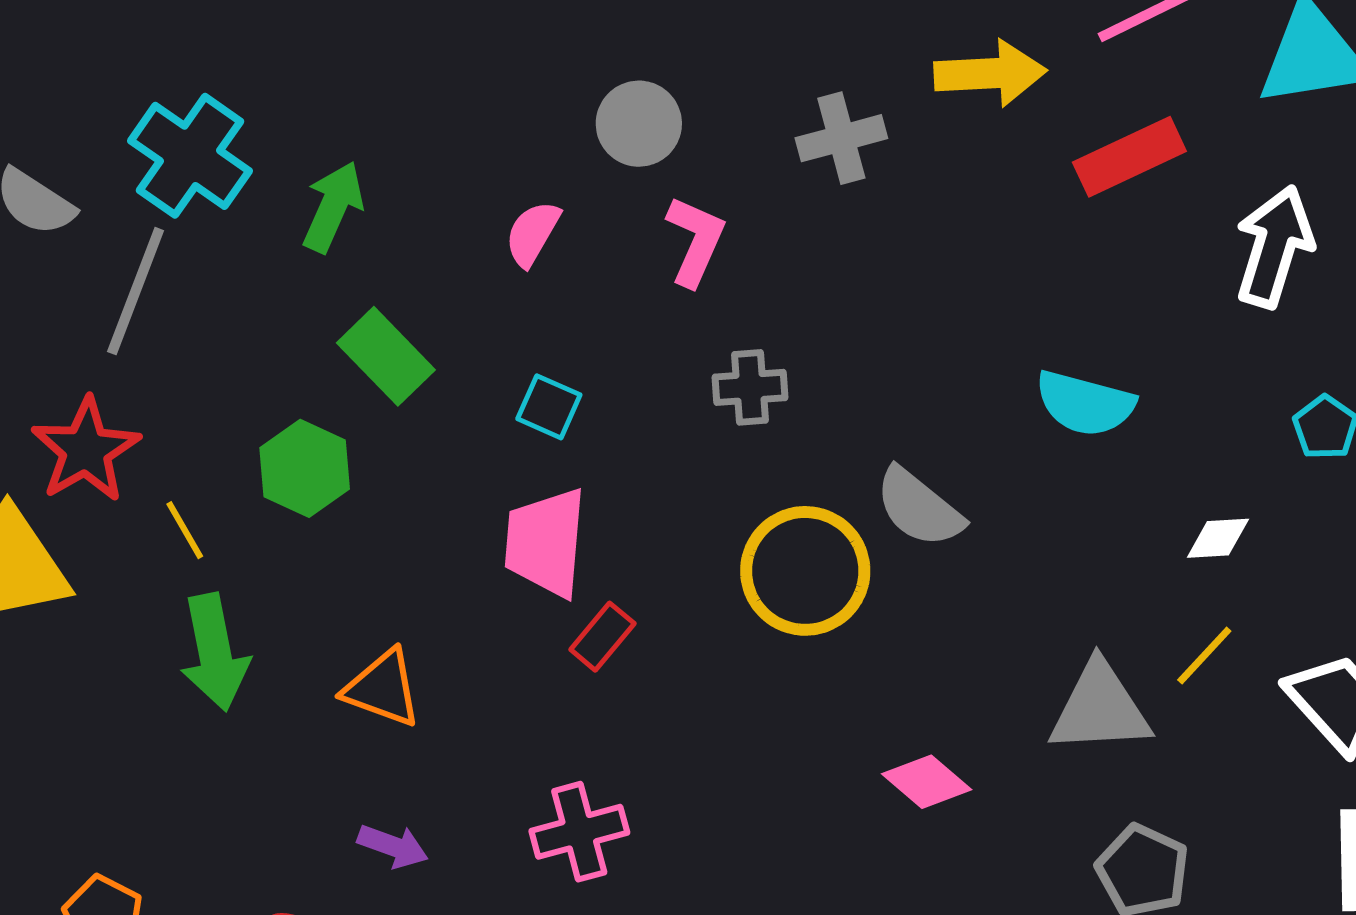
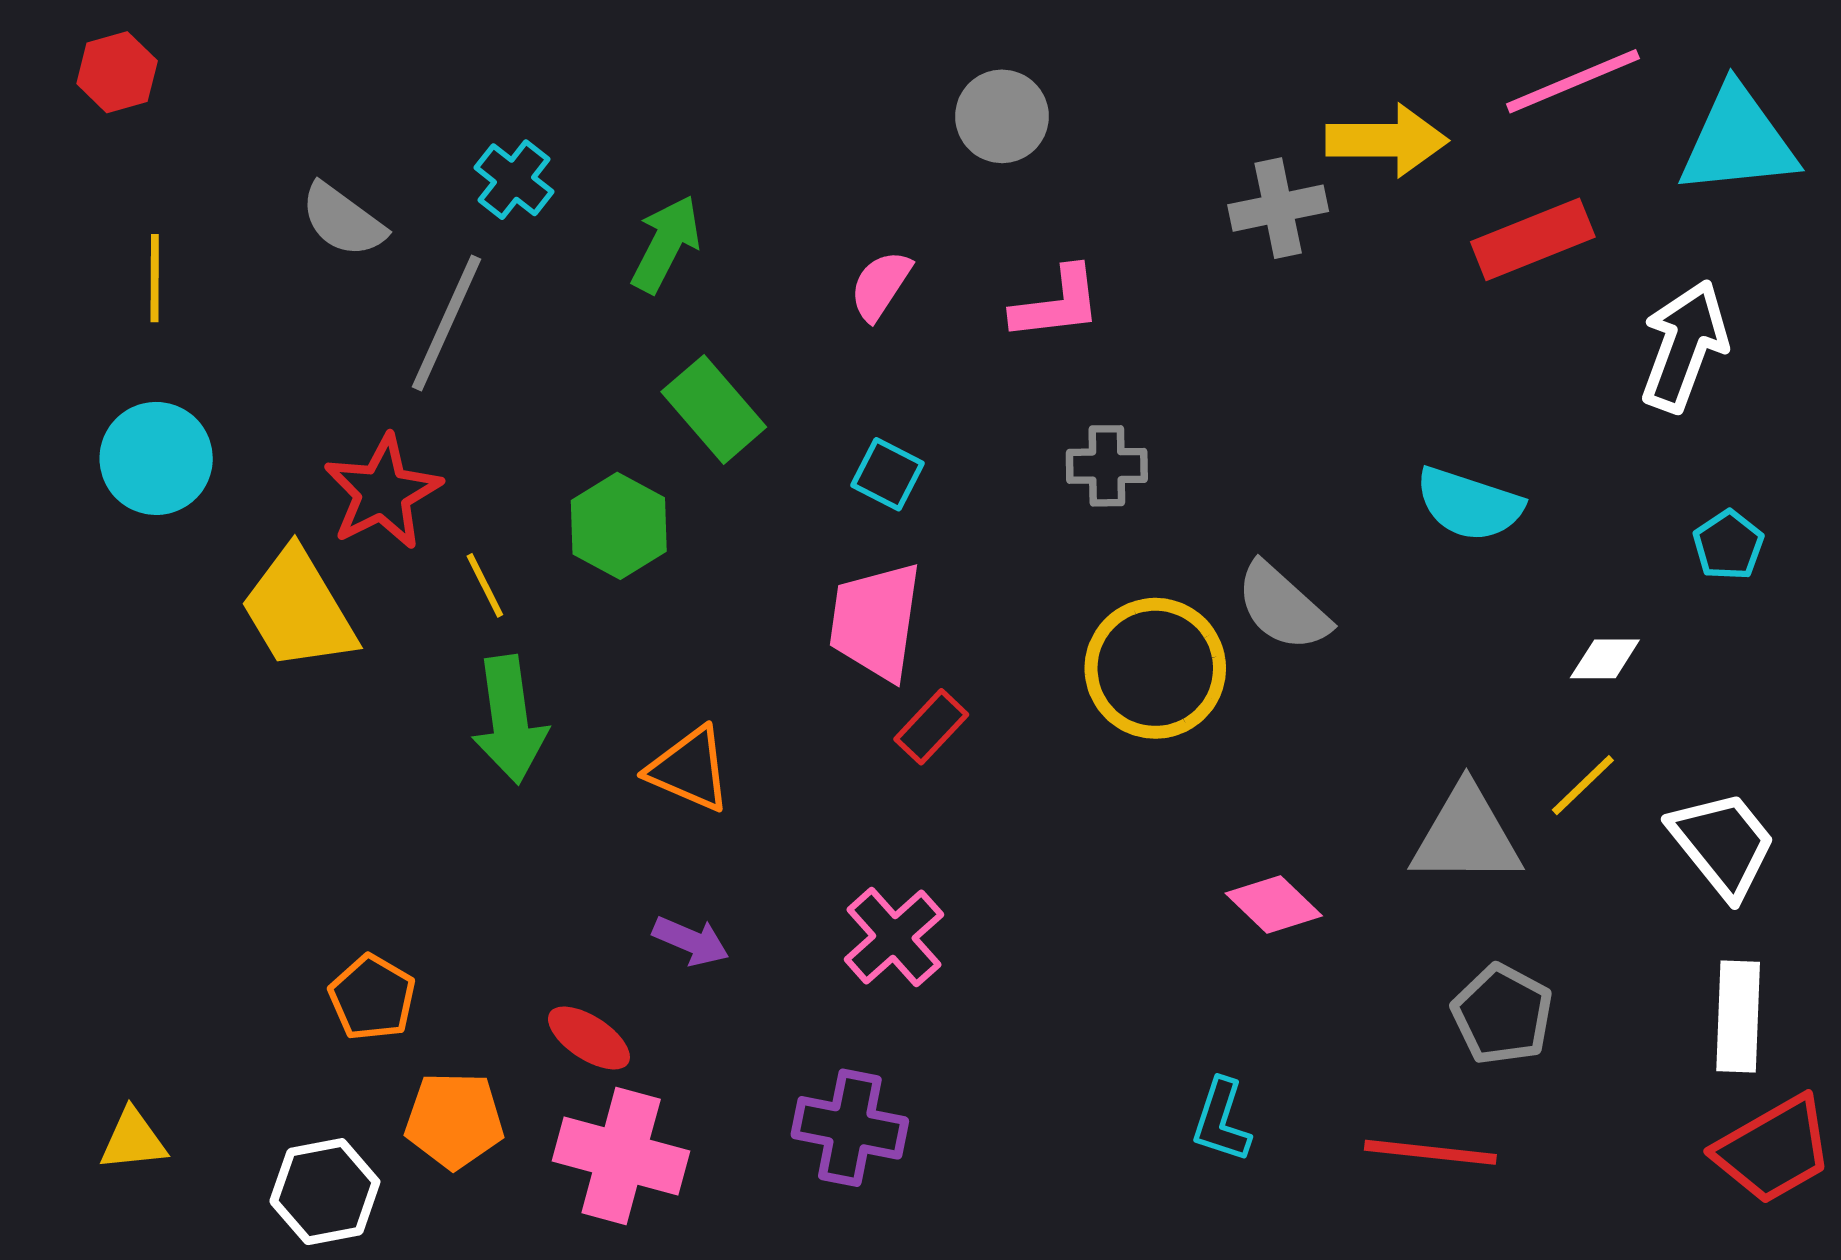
gray circle: (639, 124) -> (1002, 116), moved
gray cross: (841, 138) -> (1278, 208), moved
cyan cross: (190, 156) -> (514, 180), size x0.6
pink L-shape: (695, 241) -> (1057, 304), turned 56
pink cross: (579, 832) -> (894, 937), turned -30

